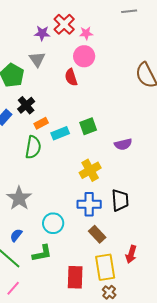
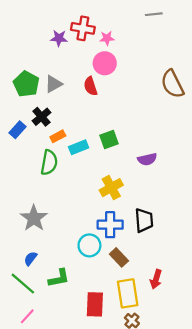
red cross: (64, 24) -> (83, 28), turned -35
gray triangle: (37, 59) -> (53, 84), moved, turned 36
cyan circle: (53, 223) -> (89, 245), moved

